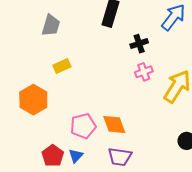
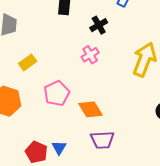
pink cross: (144, 72) -> (90, 55), moved
pink pentagon: (83, 126) -> (57, 93), moved

